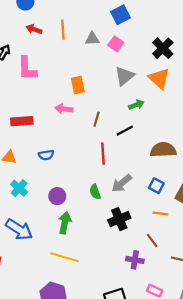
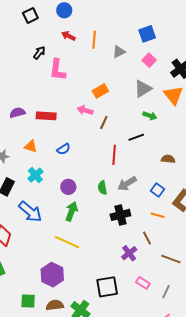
gray triangle: (92, 39) -> (119, 52), turned -32
pink square: (116, 44) -> (149, 60), moved
orange rectangle: (78, 85) -> (100, 91), turned 63
green arrow: (136, 105) -> (150, 116), turned 32
brown line: (97, 119) -> (104, 122), moved
brown semicircle: (163, 150) -> (168, 159), size x0.6
blue semicircle: (46, 155) -> (64, 149), turned -32
purple cross: (135, 260) -> (129, 253), turned 35

